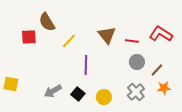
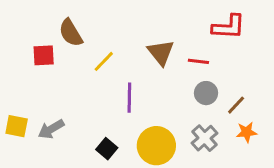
red L-shape: (161, 34) -> (229, 27), moved, turned 150
gray arrow: (53, 91) -> (51, 129), moved
black square: (78, 94) -> (107, 149), moved
yellow circle: (104, 97) -> (156, 146), size x1.6

